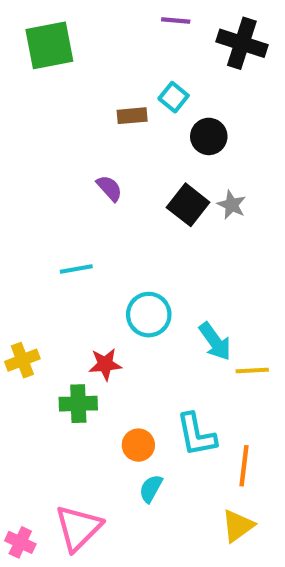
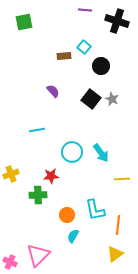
green square: (49, 45) -> (24, 22), size x0.7
cyan arrow: (215, 341) -> (101, 153), moved

